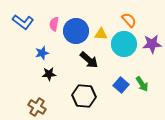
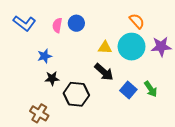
blue circle: (76, 31) -> (76, 23), moved, size x0.6
yellow triangle: (101, 34) -> (105, 48), moved
black arrow: (89, 60) -> (104, 72), moved
black hexagon: (84, 96) -> (76, 94), moved

